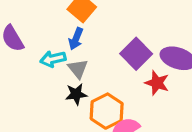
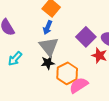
cyan arrow: (53, 59) -> (15, 59), moved, turned -35
gray triangle: (78, 69) -> (49, 46), size x1.5

